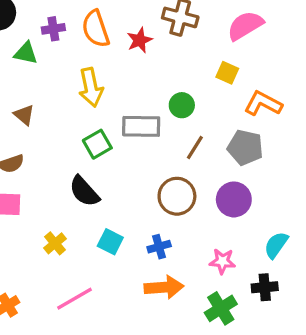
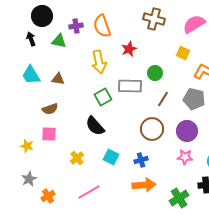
red star: (140, 40) -> (129, 49), moved
brown triangle: (24, 115) -> (58, 79), turned -32
pink star: (222, 261) -> (185, 157), moved

